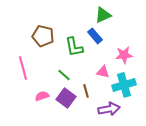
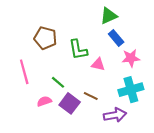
blue rectangle: (95, 36) -> (116, 38), moved
pink triangle: (103, 72) -> (98, 64), moved
green line: (64, 75) -> (58, 82), moved
brown line: (86, 91) -> (91, 96), turned -48

